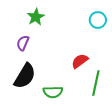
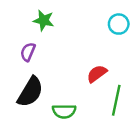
green star: (36, 17) -> (44, 20), turned -30

